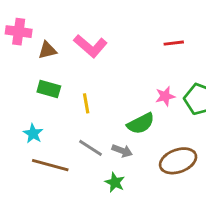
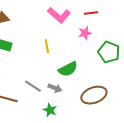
pink L-shape: (90, 46) -> (59, 15), moved
pink star: (165, 96) -> (85, 33), moved
yellow line: (86, 103) -> (47, 46), moved

